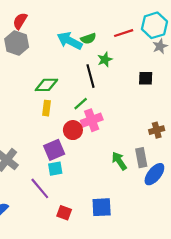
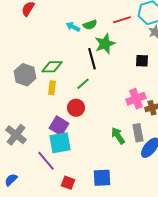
cyan arrow: (70, 41) -> (73, 27), size x0.6
gray hexagon: (17, 43) -> (25, 75), moved
green star: (105, 60) -> (105, 44), size x1.5
pink cross: (92, 120) -> (136, 99), moved
purple square: (54, 150) -> (59, 126), turned -36
cyan square: (55, 169) -> (60, 143), size x1.6

